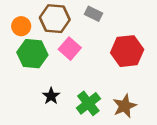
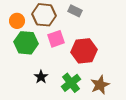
pink square: (70, 49) -> (56, 39), turned 30
red hexagon: (127, 51) -> (84, 51), moved

